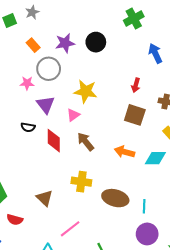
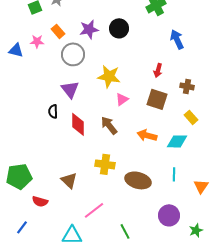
pink star: (27, 83) -> (37, 41), moved
pink triangle: (73, 115) -> (122, 99), moved
black semicircle: (28, 127) -> (53, 111), turned 80
cyan line: (144, 206) -> (174, 174), moved

